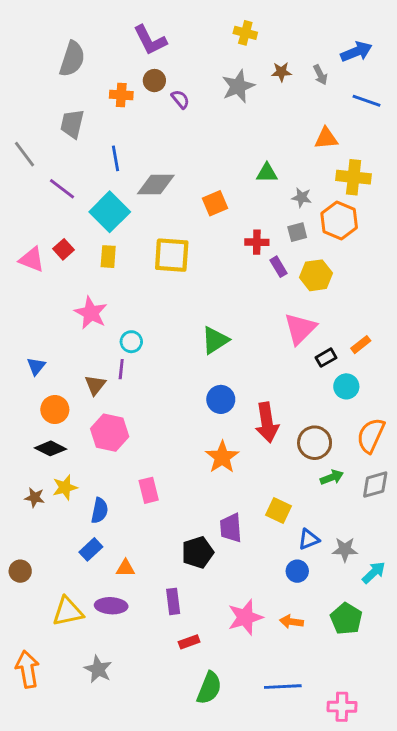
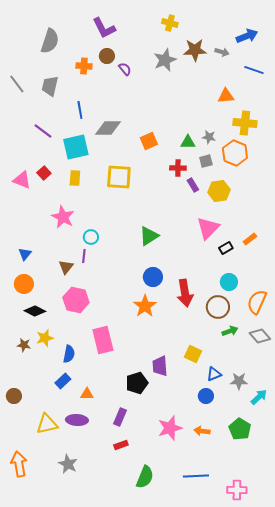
brown star: (281, 72) -> (195, 50), size x1.6
gray arrow: (320, 75) -> (222, 52), turned -48
gray line: (25, 154) -> (17, 84), moved
green triangle: (267, 173) -> (188, 142), moved
cyan square: (110, 212) -> (76, 147), turned 32
cyan circle: (346, 386) -> (229, 282), moved
orange circle: (55, 410) -> (24, 284), moved
orange star: (222, 457) -> (145, 306), moved
gray diamond: (375, 485) -> (260, 336), turned 65
pink rectangle: (149, 490) -> (103, 340), size x1.5
purple rectangle: (173, 601) -> (120, 417), turned 30
red rectangle: (189, 642) -> (121, 445), moved

